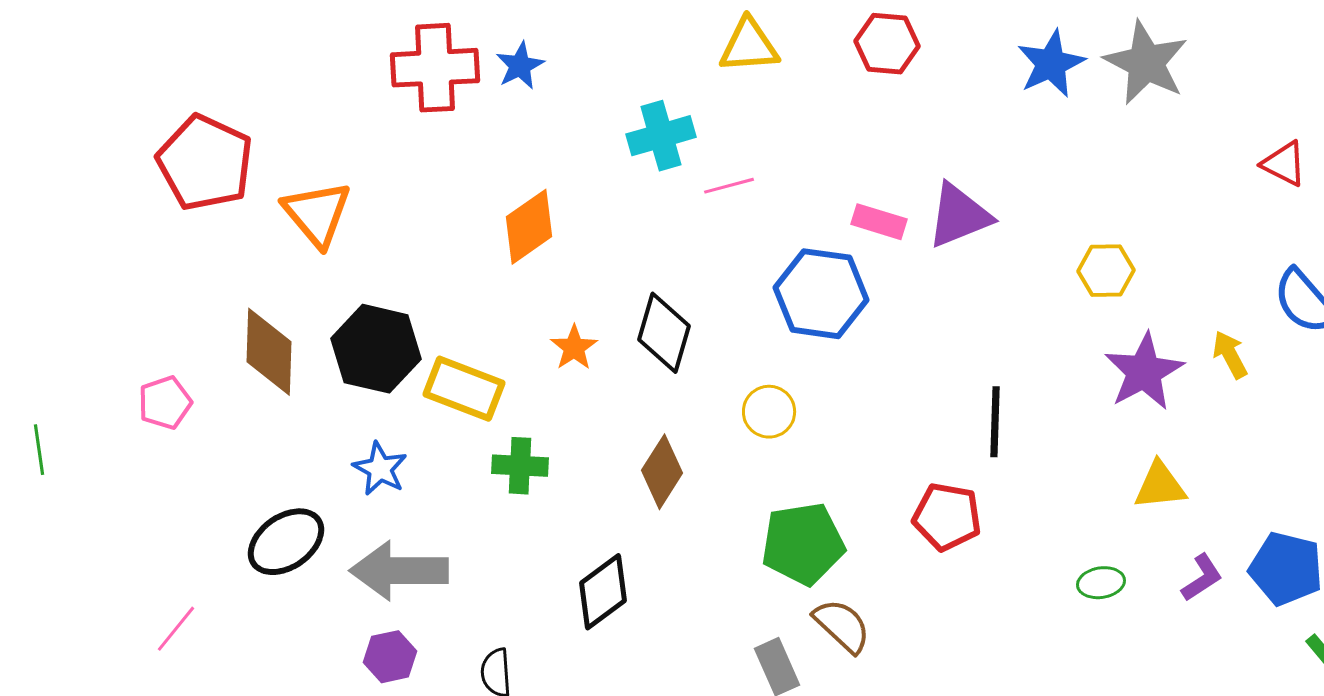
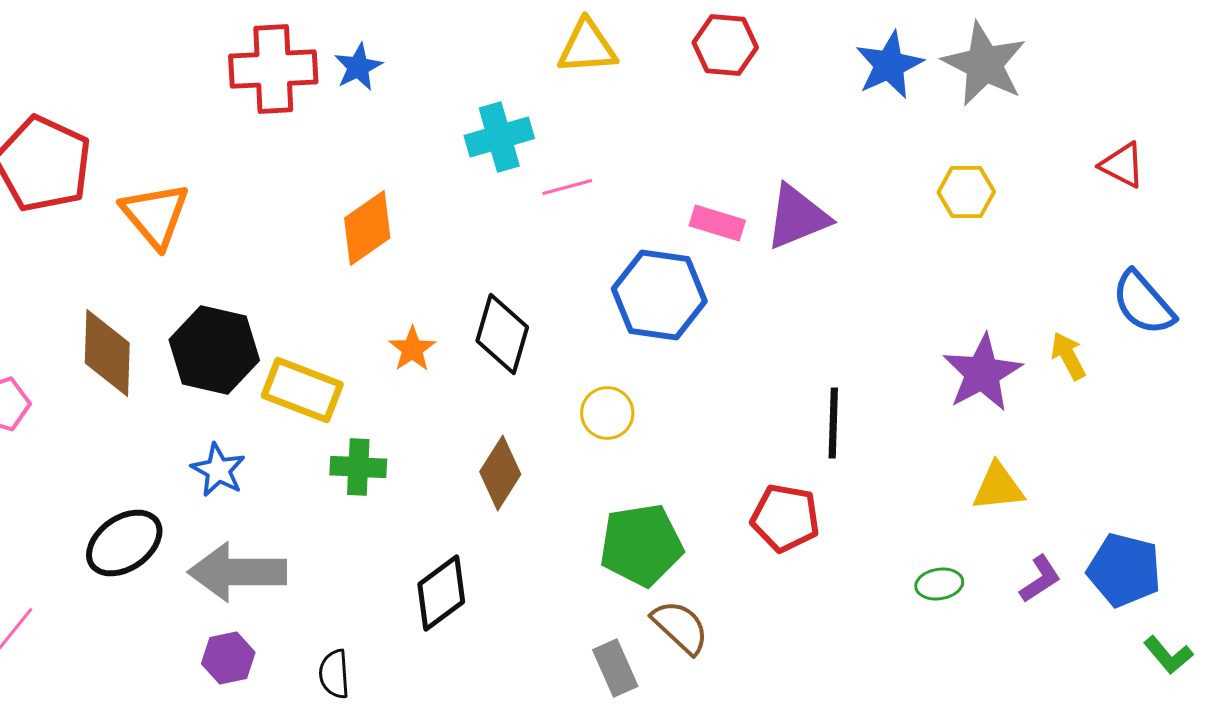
yellow hexagon: (1106, 271) -> (966, 192), moved

